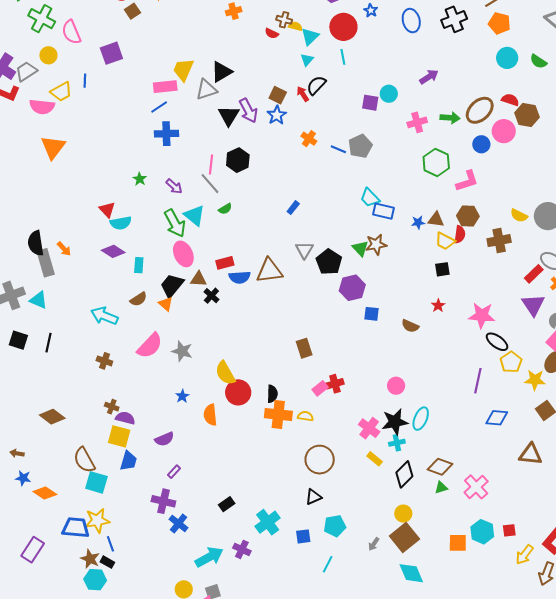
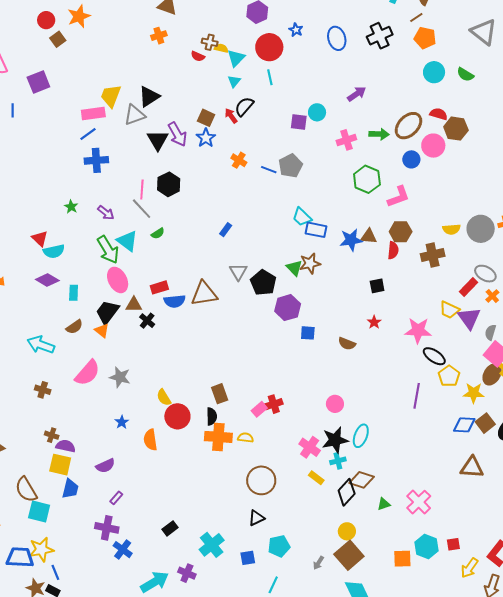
yellow semicircle: (519, 216) -> (451, 229), turned -30
blue star: (418, 222) -> (351, 240), size x1.6
yellow trapezoid: (445, 241) -> (449, 310), moved
brown rectangle: (304, 348) -> (220, 394), moved
yellow semicircle: (225, 373) -> (164, 397), size x0.7
blue diamond: (497, 418) -> (464, 425), moved
brown diamond: (440, 467) -> (362, 480), moved

